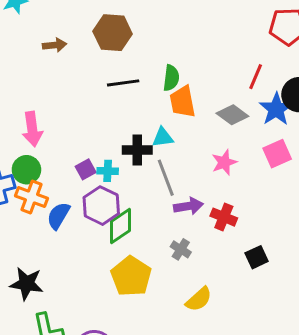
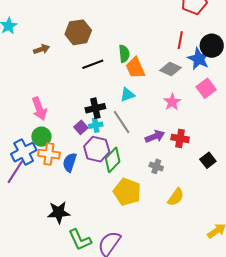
black cross: (137, 150) -> (95, 108), moved
gray line: (166, 178) -> (122, 122), moved

